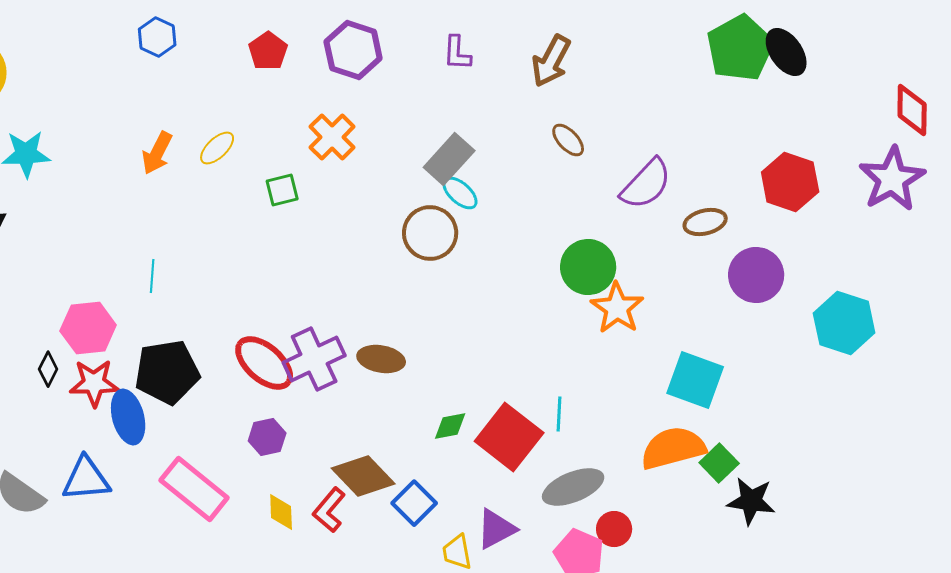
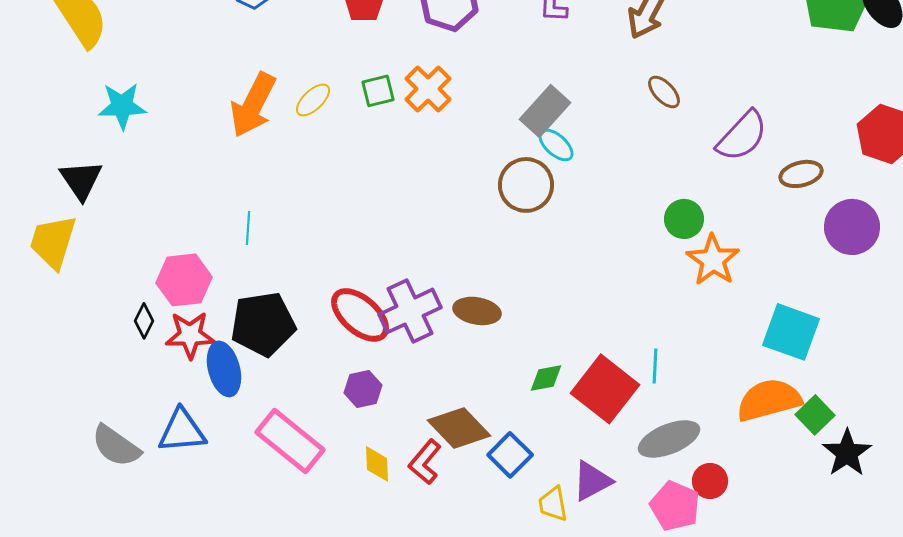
orange arrow: (157, 153) -> (253, 105), size x1.5
green square: (282, 190) -> (378, 91), moved
green circle: (588, 267) -> (684, 219), size x0.7
black star: (751, 501) -> (847, 453), turned 30

